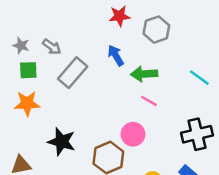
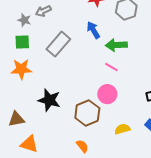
gray star: (21, 46) -> (24, 20), moved
gray arrow: (52, 47) -> (43, 11), moved, turned 119
pink line: (149, 101) -> (111, 67), moved

